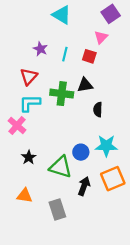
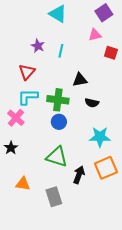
pink triangle: (101, 37) -> (95, 35), turned 32
red square: (89, 56) -> (111, 53), moved
green cross: (62, 94) -> (58, 100), moved
black semicircle: (98, 110) -> (92, 103), turned -80
blue circle: (81, 152) -> (59, 122), moved
black star: (29, 157) -> (11, 148), moved

